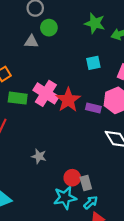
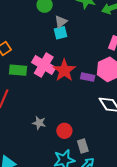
gray triangle: (31, 42) -> (61, 22), moved, turned -40
cyan square: (93, 63) -> (60, 33), moved
red circle: (72, 178) -> (64, 131), moved

